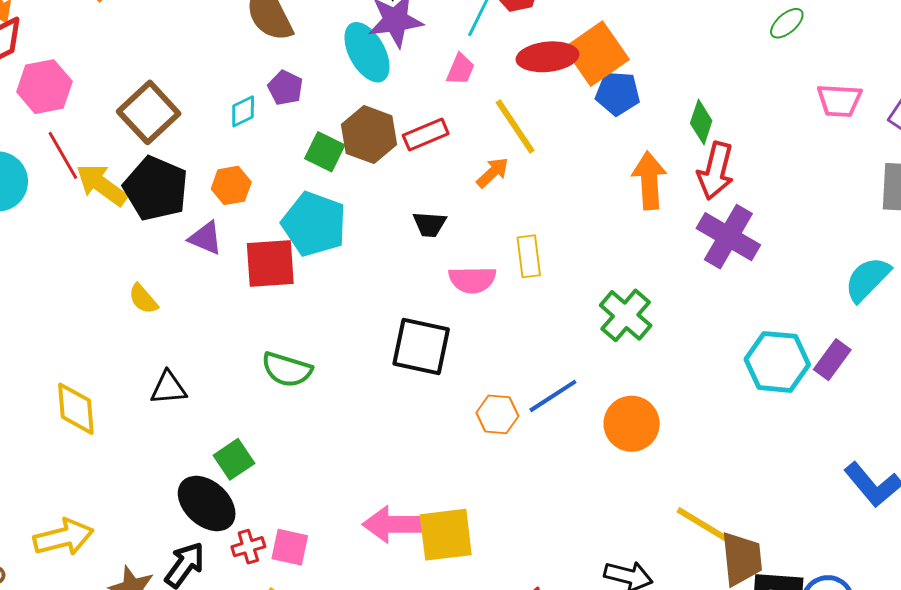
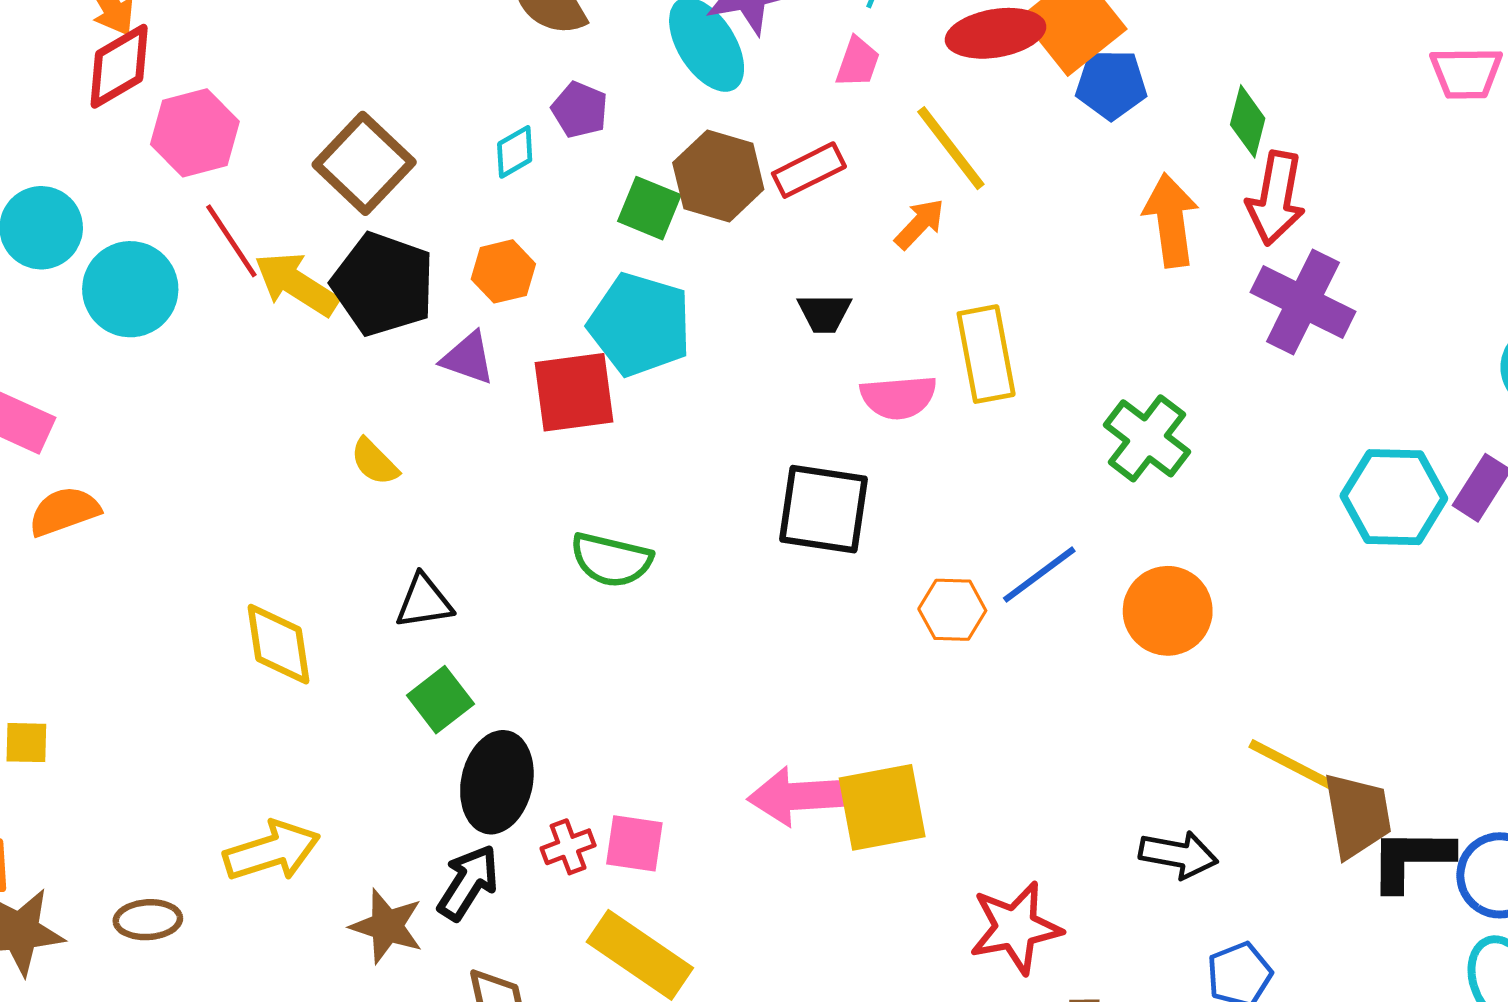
yellow rectangle: (529, 256) -> (986, 354), size x1.4
green square: (234, 459) -> (440, 700), moved
black ellipse: (207, 504) -> (497, 782), turned 64

